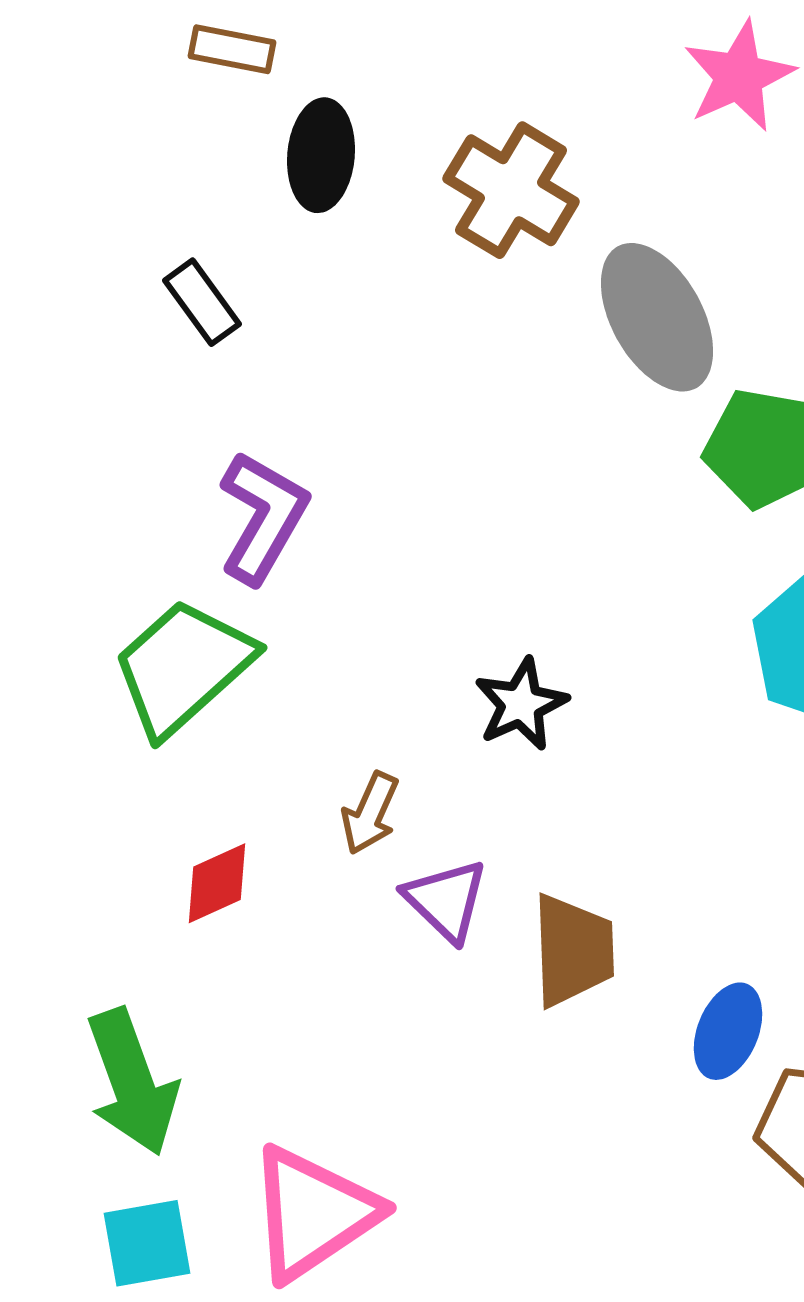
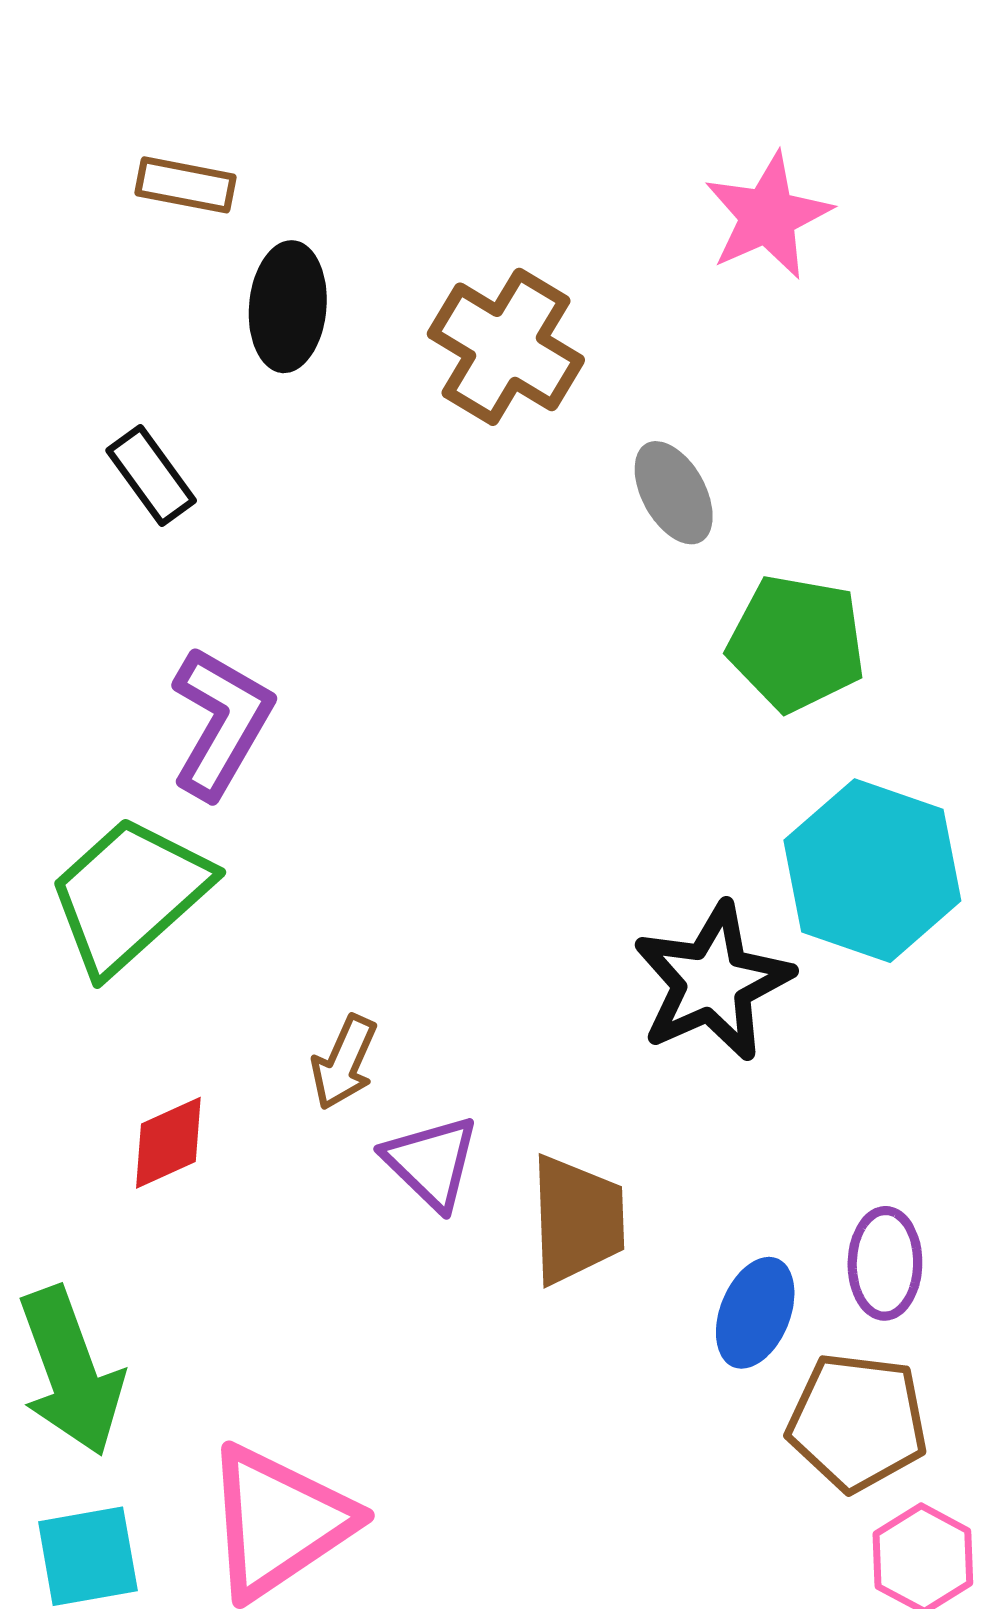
gray ellipse: (657, 317) -> (674, 493), size x0.6
black star: (521, 704) -> (713, 982), moved, size x1.5

